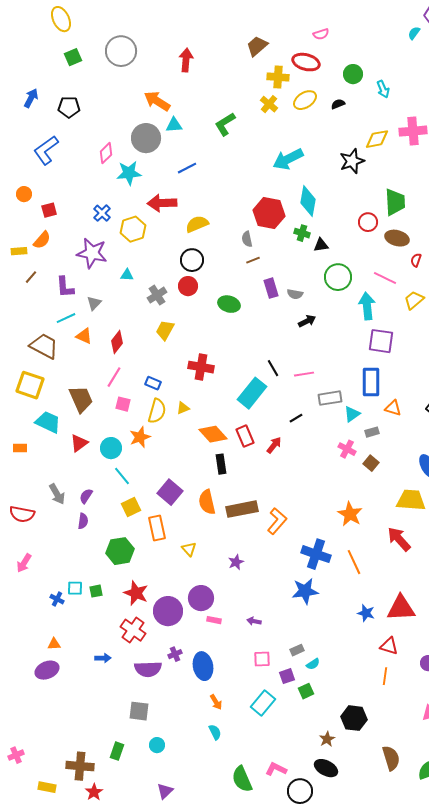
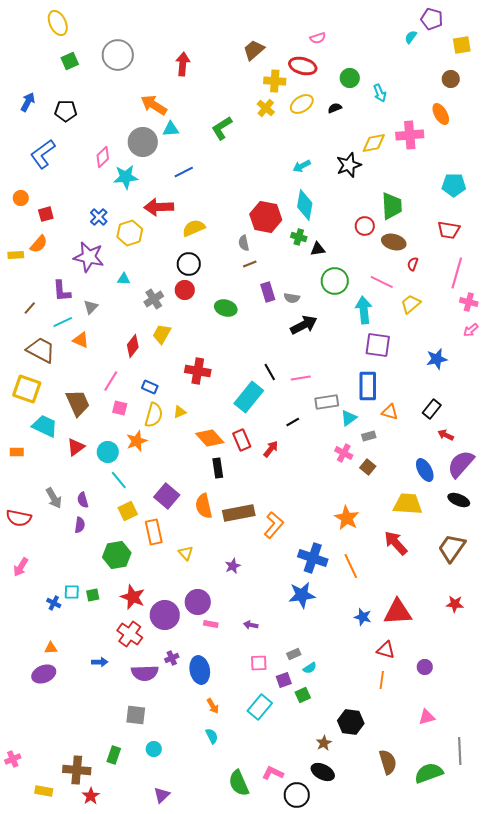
cyan arrow: (288, 159) -> (302, 166), moved, size x0.6
brown line: (31, 277) -> (30, 308), moved
black arrow: (307, 321) -> (304, 325), size x1.5
red diamond: (117, 342) -> (133, 346), moved
purple semicircle: (86, 496) -> (83, 500), turned -49

